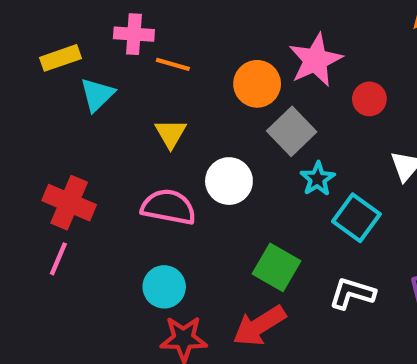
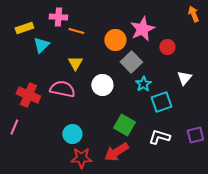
pink semicircle: (168, 207) -> (62, 89), moved
cyan square: (356, 218) -> (161, 102), turned 35
pink line: (58, 259) -> (14, 127), moved

